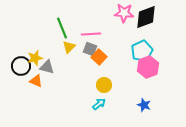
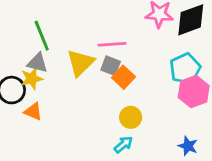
green line: (62, 28) -> (42, 36), moved
yellow triangle: (69, 47) -> (80, 63), size x1.5
gray triangle: (47, 67) -> (37, 63), moved

